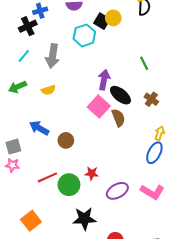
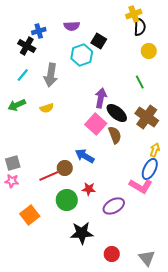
yellow circle: (113, 18) -> (149, 51), moved
black cross: (28, 26) -> (27, 46), turned -36
brown cross: (151, 99) -> (147, 117), size x1.6
blue arrow: (39, 128) -> (85, 156), moved
brown circle: (66, 140) -> (65, 168), moved
red line: (47, 177) -> (49, 176), moved
pink L-shape: (152, 192) -> (141, 186), moved
orange square: (31, 221) -> (30, 215), moved

